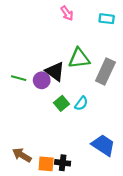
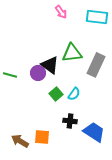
cyan rectangle: (107, 19) -> (97, 17), size x1.5
green line: (19, 78) -> (10, 75), moved
black cross: (63, 163) -> (70, 121), moved
orange square: (46, 164) -> (42, 137), moved

